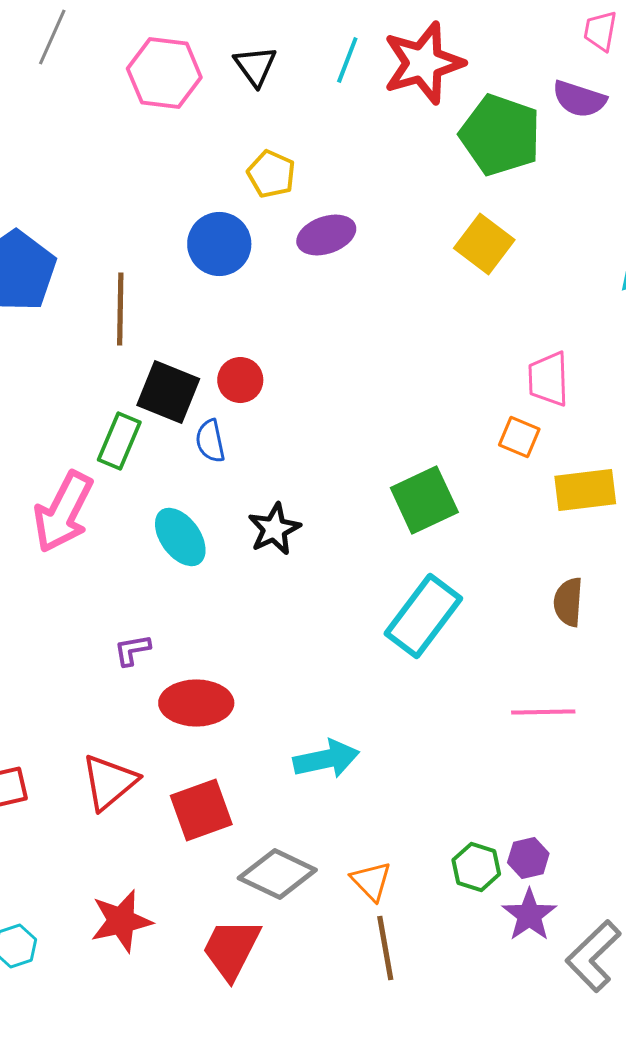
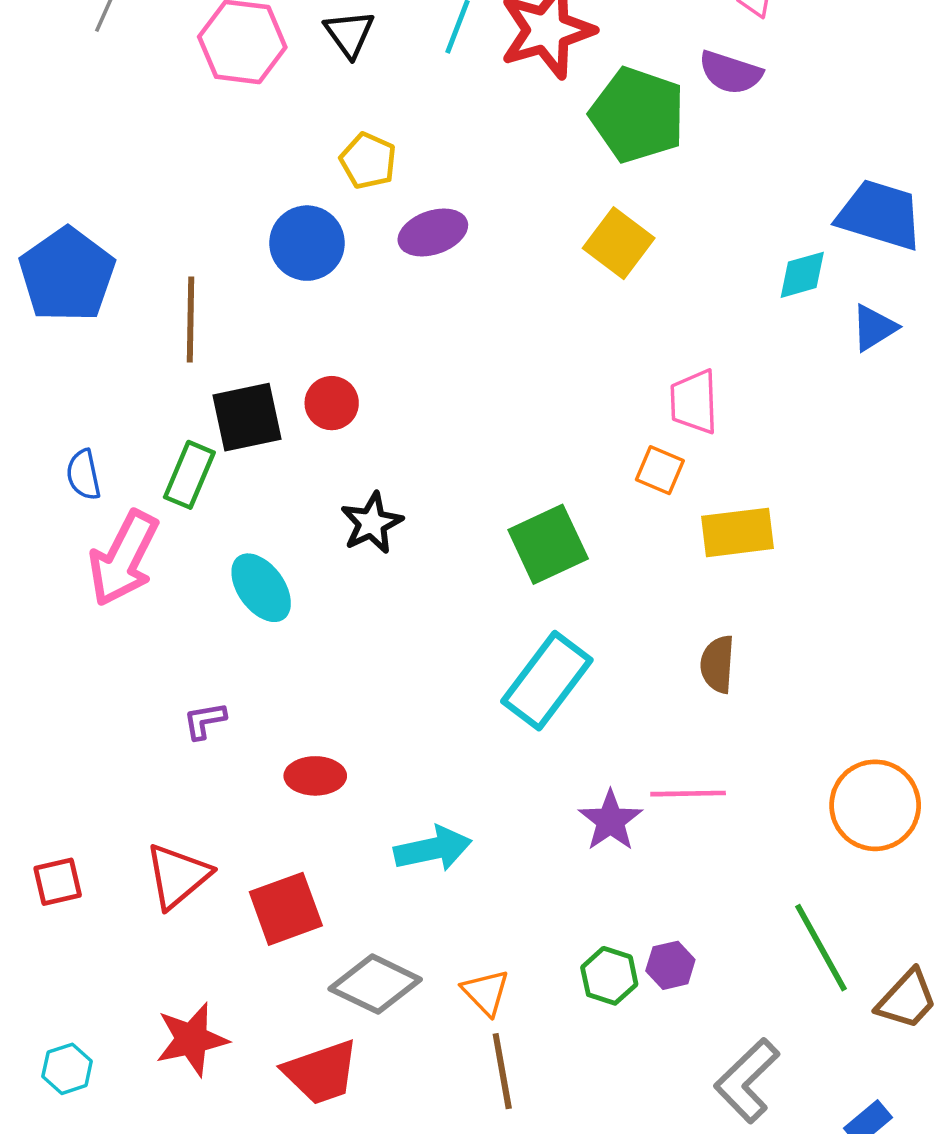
black square: (168, 392) -> (247, 417), turned -34
blue semicircle: (210, 441) -> (84, 475), moved
black star: (274, 529) -> (372, 523), moved
red ellipse: (196, 703) -> (315, 776), moved, size x0.7
purple star: (529, 915) -> (610, 821), moved
red trapezoid: (231, 949) -> (321, 1072), turned -136

